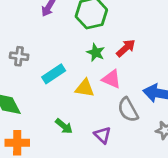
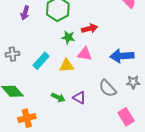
red arrow: (126, 48) -> (90, 29), turned 42
gray semicircle: (128, 110) -> (108, 88), moved
purple triangle: (103, 135) -> (79, 98), moved

